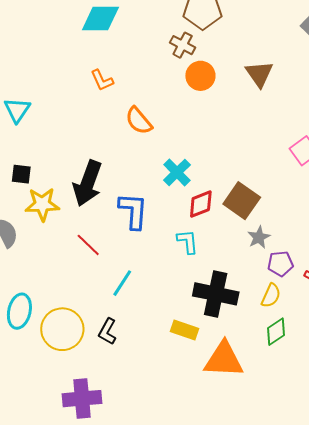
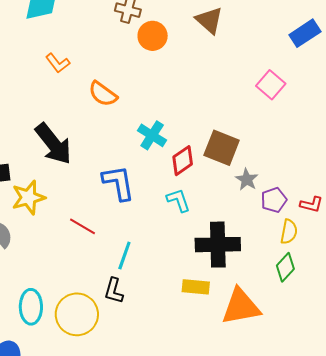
black arrow: (88, 183) -> (53, 144), moved, turned -45
yellow semicircle: (271, 296) -> (289, 232), moved
black L-shape: (107, 331) -> (114, 291), moved

